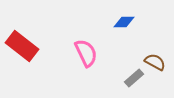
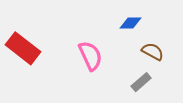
brown semicircle: (155, 62) -> (153, 52), moved

